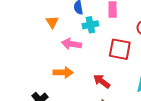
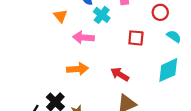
cyan cross: (90, 25) -> (102, 15), turned -35
red square: (120, 49) -> (136, 38), size x0.7

